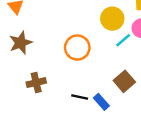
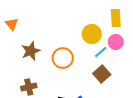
brown star: (21, 43) -> (31, 51), moved
brown square: (124, 81) -> (102, 74), moved

